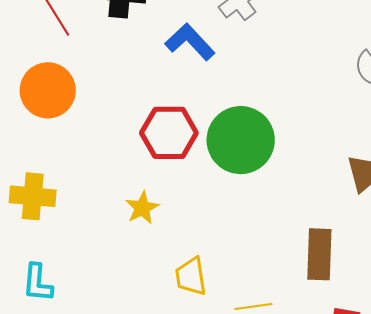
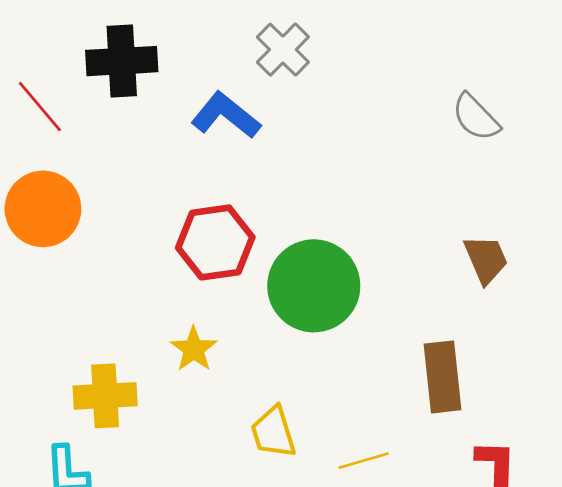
green circle: (241, 140) -> (314, 286), moved
yellow cross: (33, 196) -> (105, 396), moved

